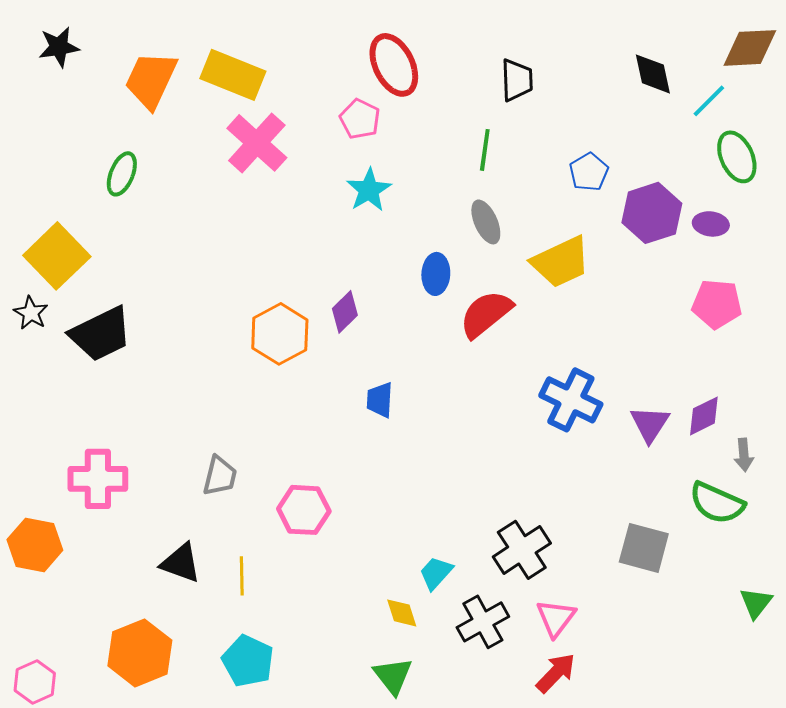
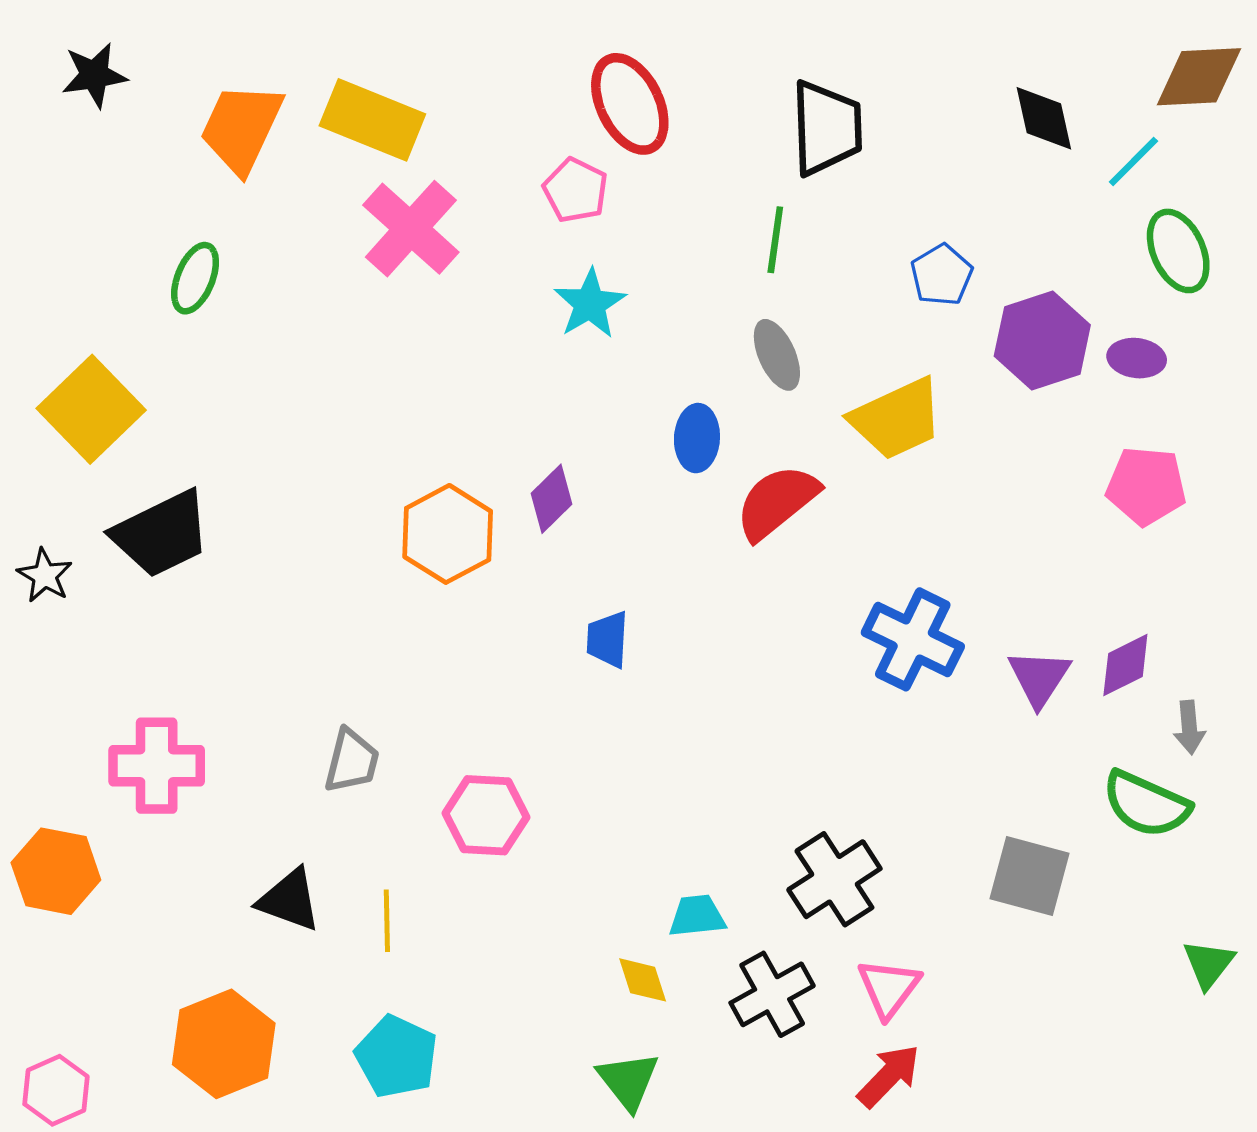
black trapezoid: (517, 80) -> (826, 128), size x1.4
black star: (31, 313) -> (45, 575), moved
cyan trapezoid: (436, 573) -> (697, 916), turned 42

